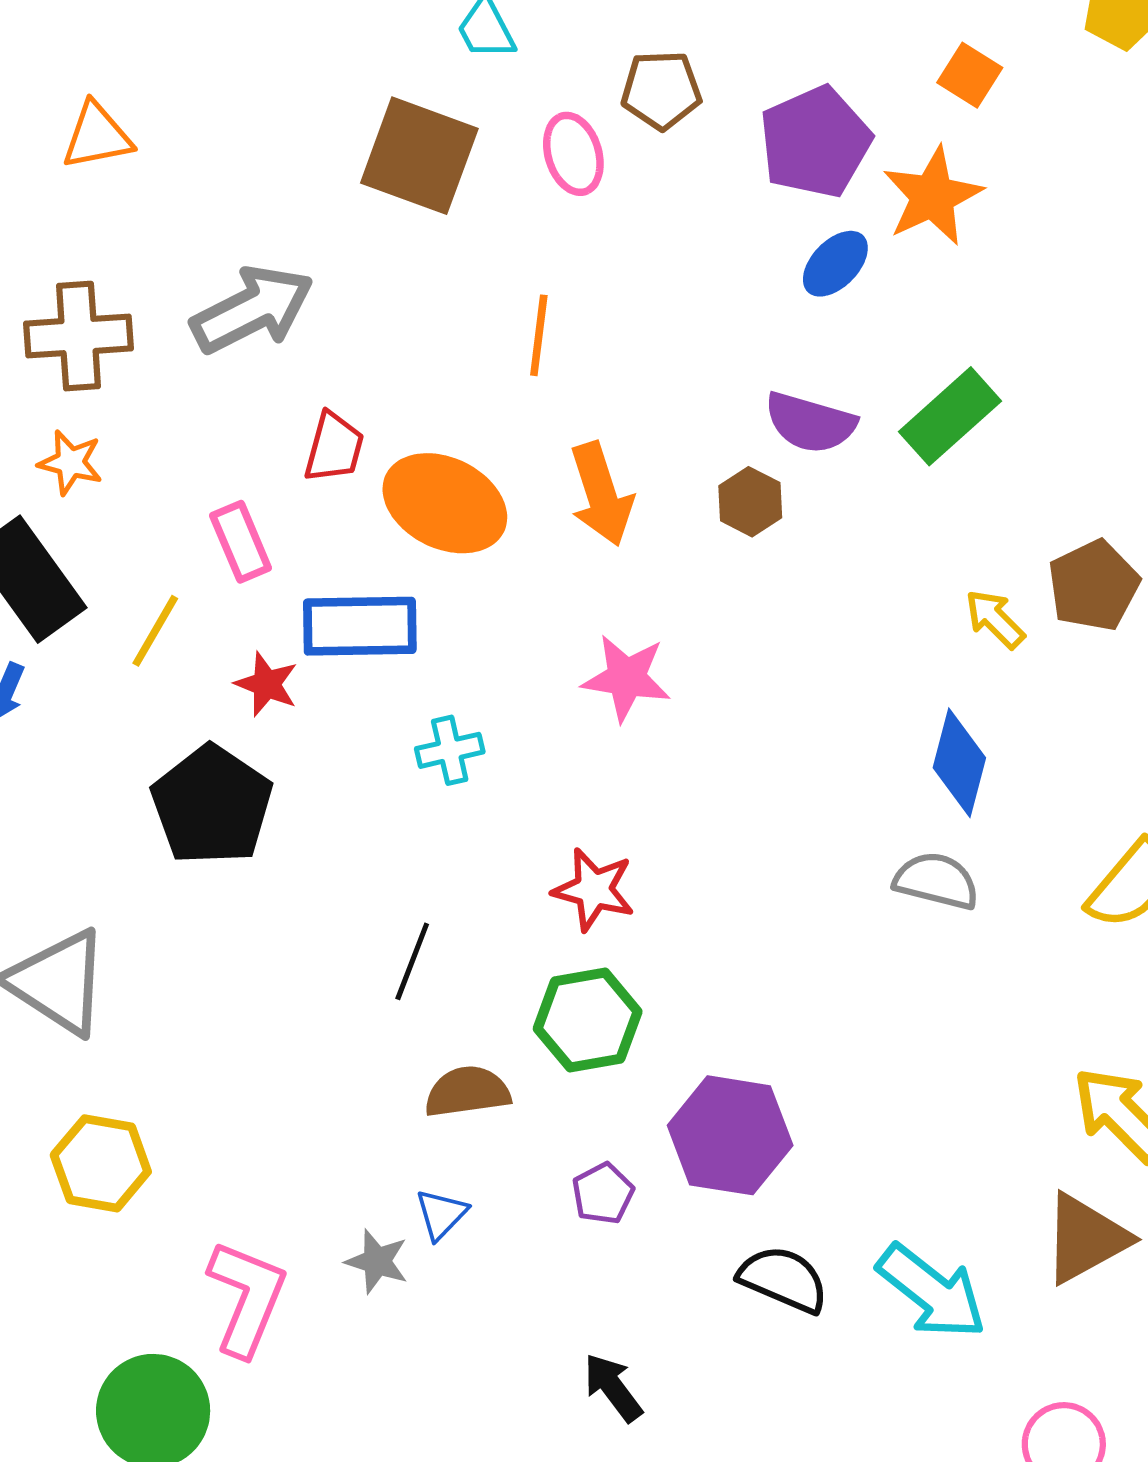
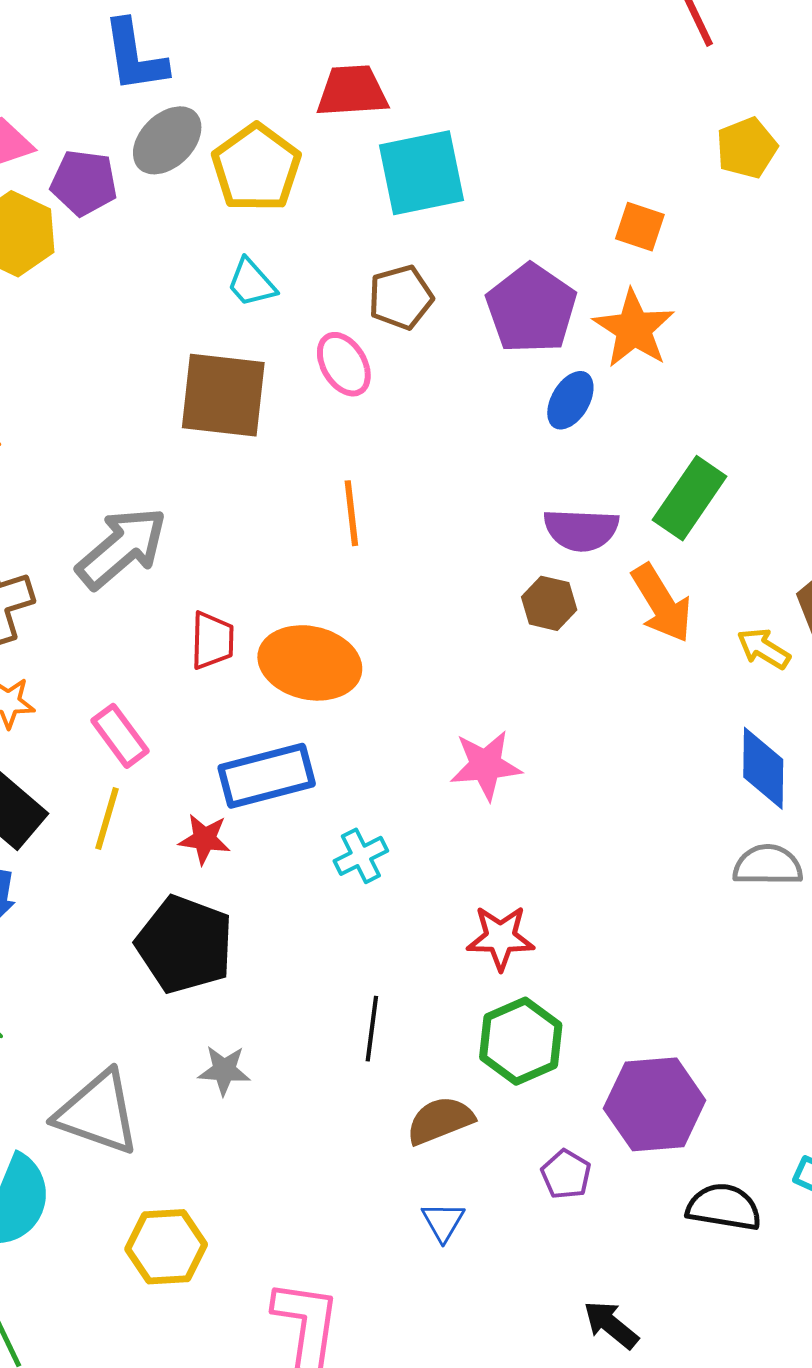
orange arrow: (601, 494) -> (662, 603), moved
pink rectangle: (241, 542) -> (120, 736), moved
gray star: (377, 1261) -> (224, 1070), moved

